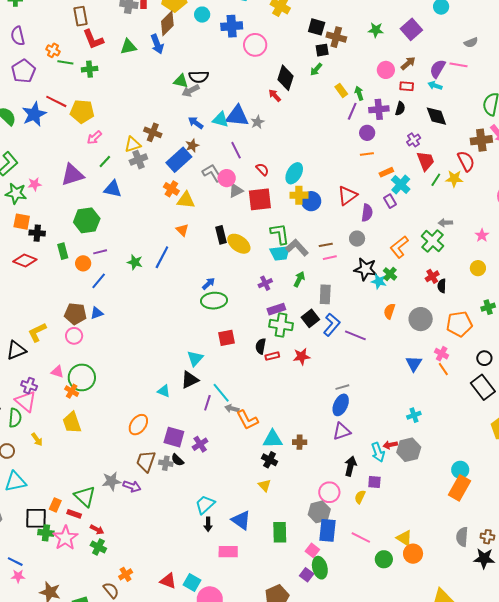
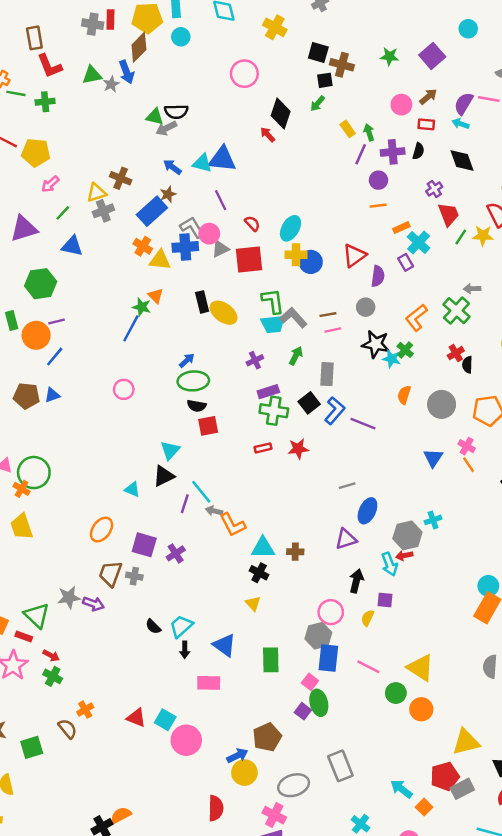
blue cross: (232, 26) -> (185, 247), moved
gray star: (257, 122) -> (111, 84), moved
green star: (135, 262) -> (142, 307), moved
orange circle: (83, 263) -> (36, 335), size x1.5
pink circle: (74, 336) -> (124, 389), moved
black semicircle: (261, 346) -> (197, 406), moved, turned -91
blue ellipse: (341, 405) -> (367, 511), moved
gray hexagon: (409, 450) -> (407, 535), moved
black semicircle: (177, 460) -> (153, 627), moved
yellow triangle: (404, 538) -> (421, 668), size x1.4
orange circle: (413, 554) -> (421, 709), moved

